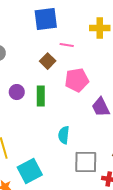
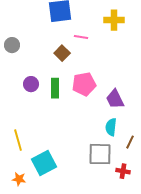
pink pentagon: (77, 80) -> (84, 84), moved
cyan semicircle: (64, 135) -> (111, 127), moved

